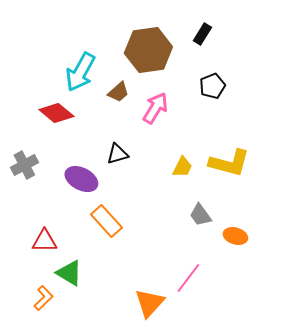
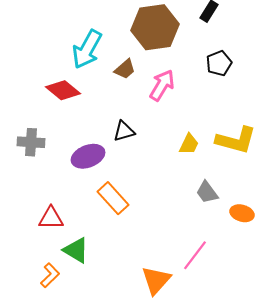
gray cross: (24, 165) -> (31, 142), turned 32
purple ellipse: (81, 179) -> (88, 156), turned -48

